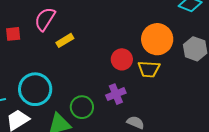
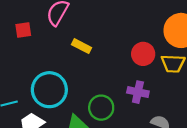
yellow rectangle: (65, 40) -> (82, 46), moved, turned 60
purple cross: (116, 94) -> (138, 92), turned 36

